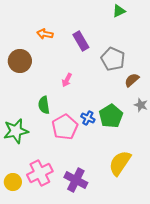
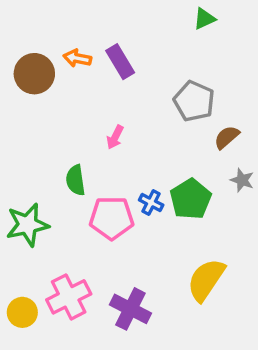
purple rectangle: (81, 41) -> (120, 62), moved
brown circle: (20, 61) -> (34, 74), moved
pink pentagon: (65, 127) -> (112, 218), turned 30

